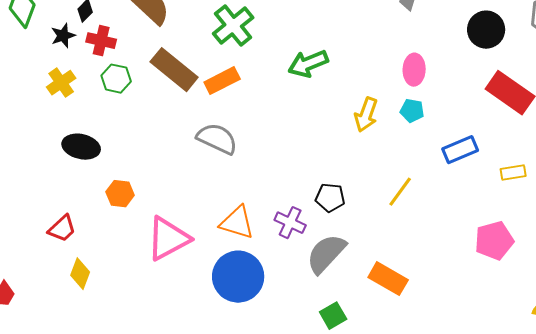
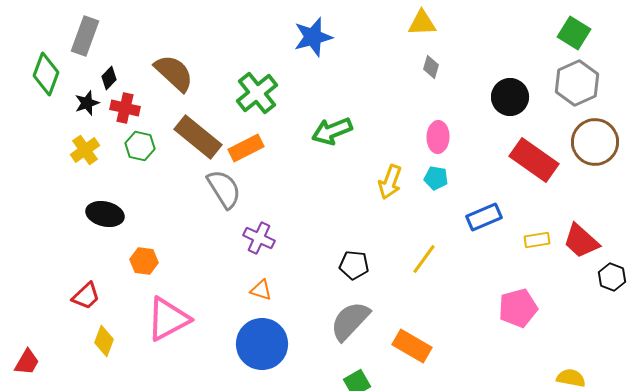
gray semicircle: (217, 139) -> (224, 189), moved, turned 33
orange triangle: (237, 223) -> (261, 290), size x0.6
purple cross: (290, 223) -> (259, 238), moved
pink triangle: (168, 239) -> (168, 319), moved

